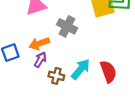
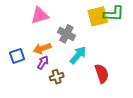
cyan arrow: (81, 69) -> (78, 55), moved
brown cross: (56, 76) -> (57, 77), turned -32

